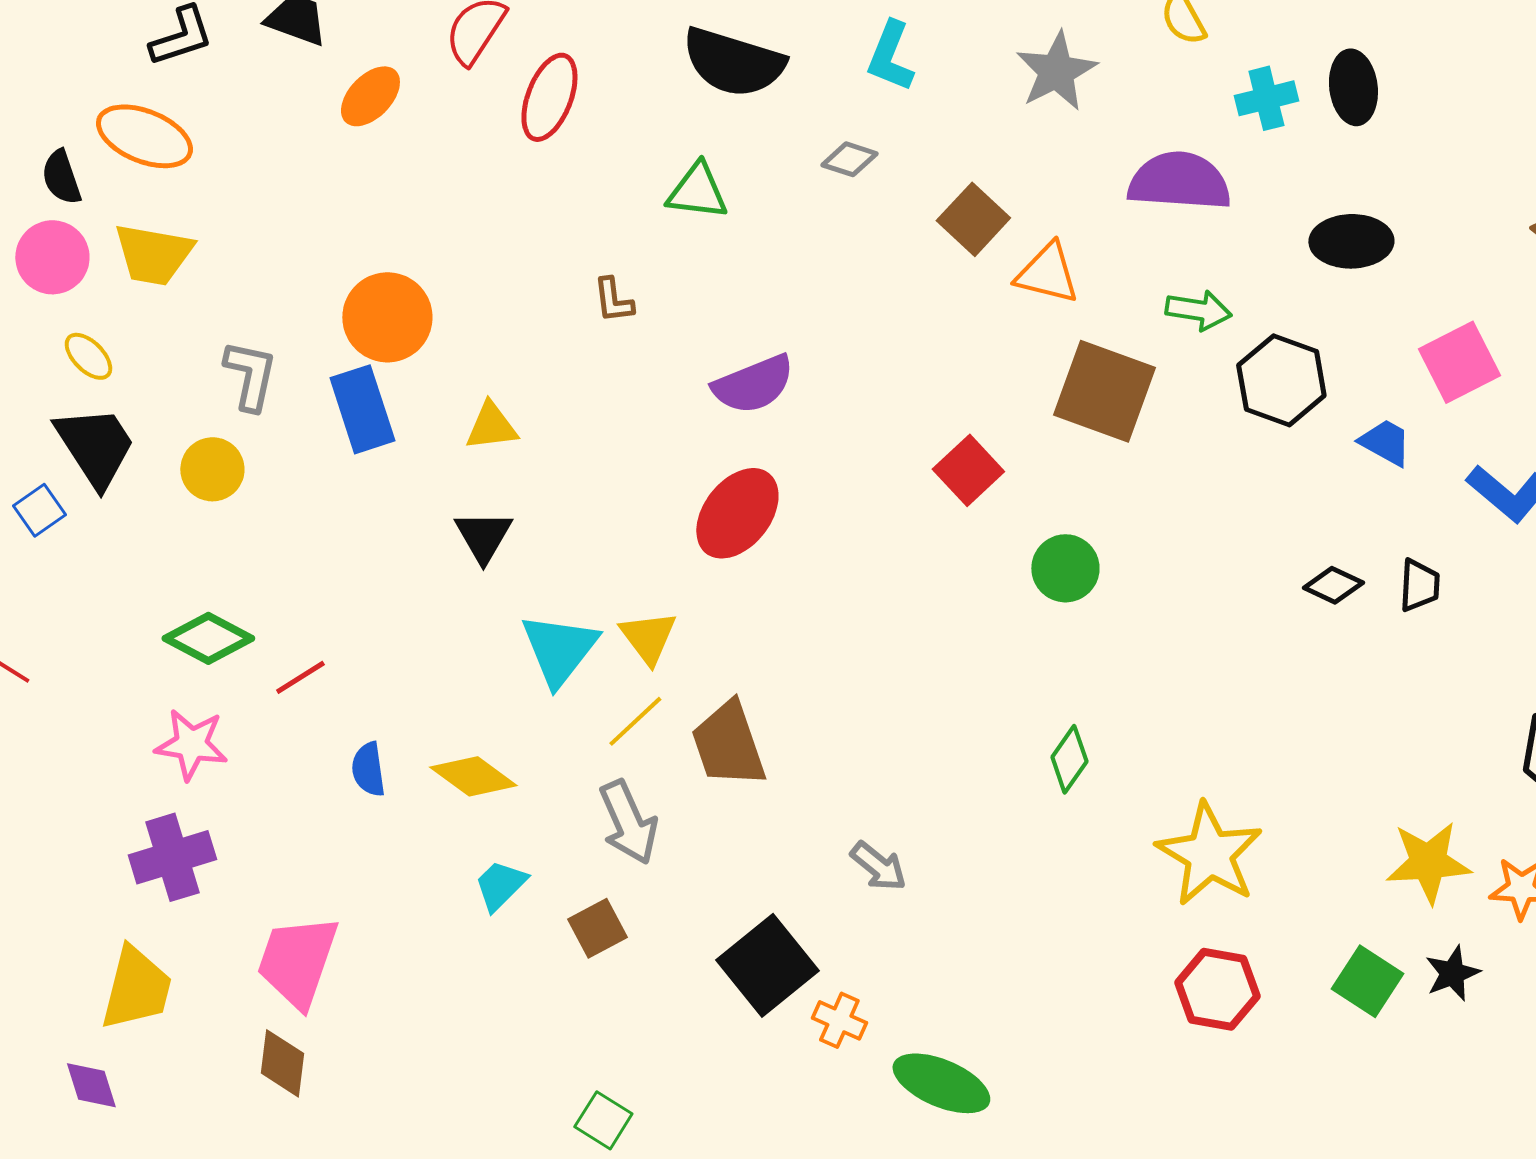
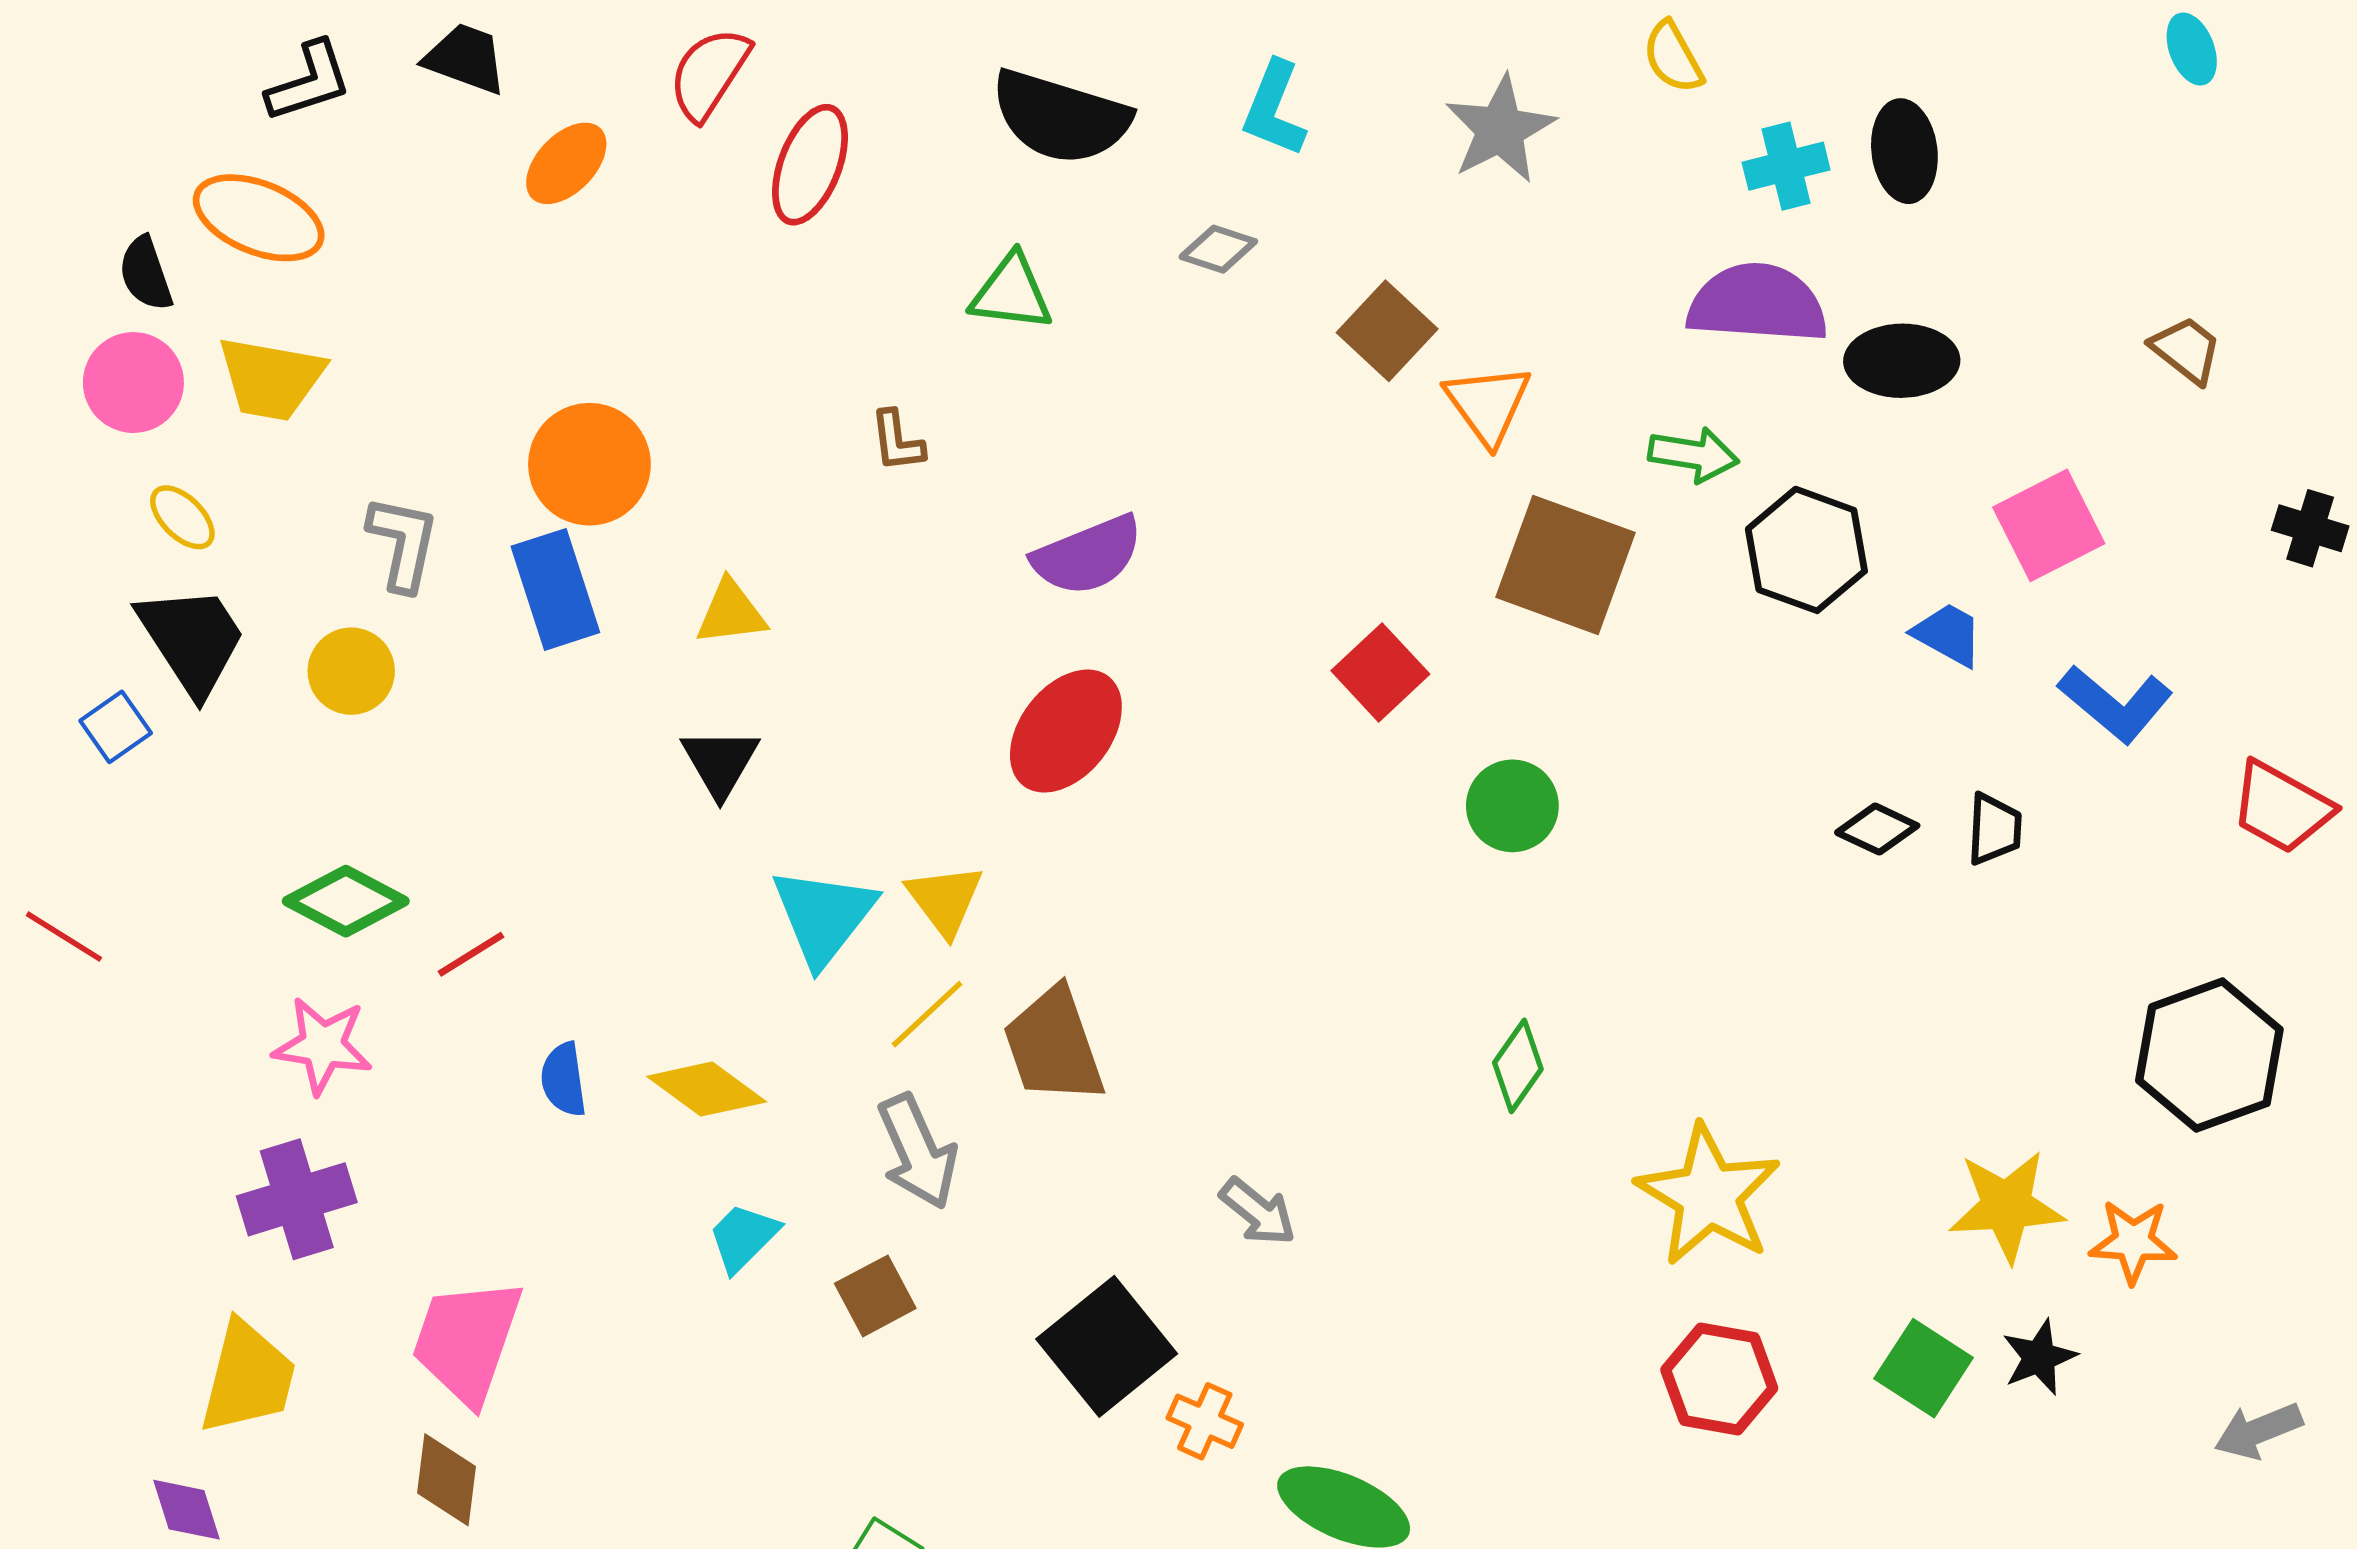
purple semicircle: (1179, 181) -> (1757, 304), moved
orange triangle: (1047, 273) -> (1488, 404), turned 40

